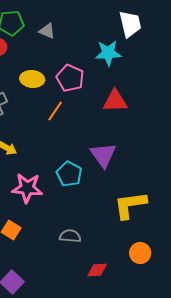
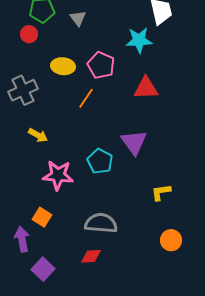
gray triangle: (47, 31) -> (78, 18), turned 30
yellow L-shape: (130, 205) -> (161, 192), size x0.6
gray semicircle: (70, 236) -> (101, 223), size x1.5
red diamond: (97, 270) -> (91, 256), moved

